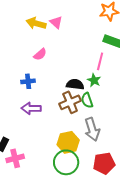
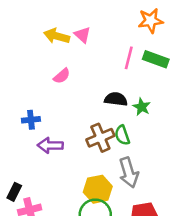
pink line: (100, 61) -> (129, 58), moved
green star: (94, 80) -> (142, 107), moved
blue cross: (28, 81) -> (31, 120), moved
black semicircle: (75, 84) -> (116, 99), moved

